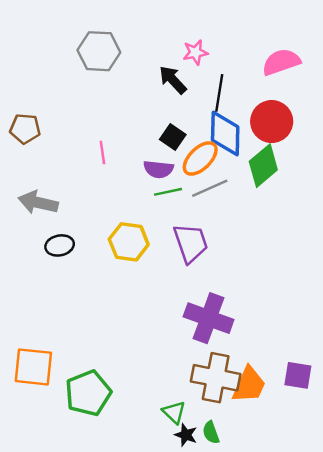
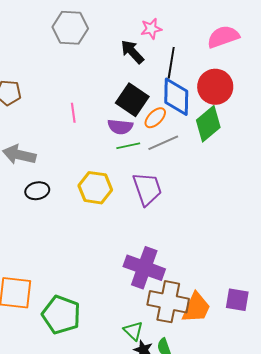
black square: (173, 137) -> (132, 100), size x1.5
orange ellipse: (200, 158) -> (155, 118), size x0.7
purple cross: (209, 318) -> (144, 268), moved
green pentagon: (88, 393) -> (61, 315), turned -30

